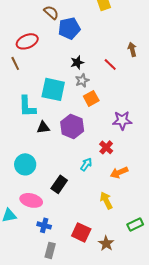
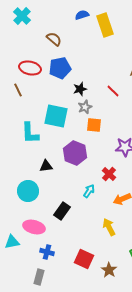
blue pentagon: (69, 28) -> (60, 68), moved
red ellipse: (27, 41) -> (30, 68), turned 35
orange square: (91, 98) -> (94, 125), turned 35
black triangle: (43, 127) -> (46, 166), moved
gray rectangle: (50, 250) -> (39, 277), moved

